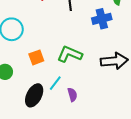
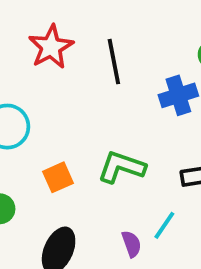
cyan line: (55, 83) -> (164, 225), moved

